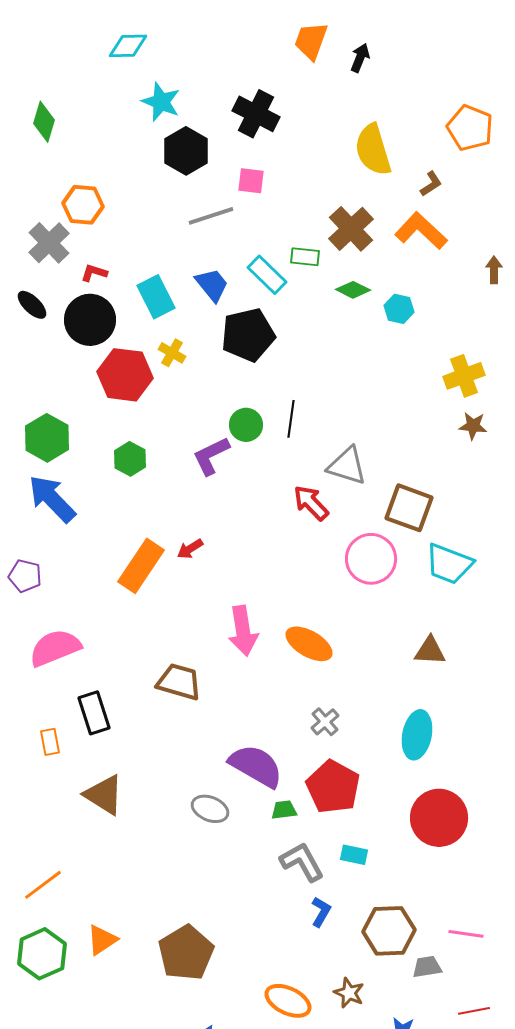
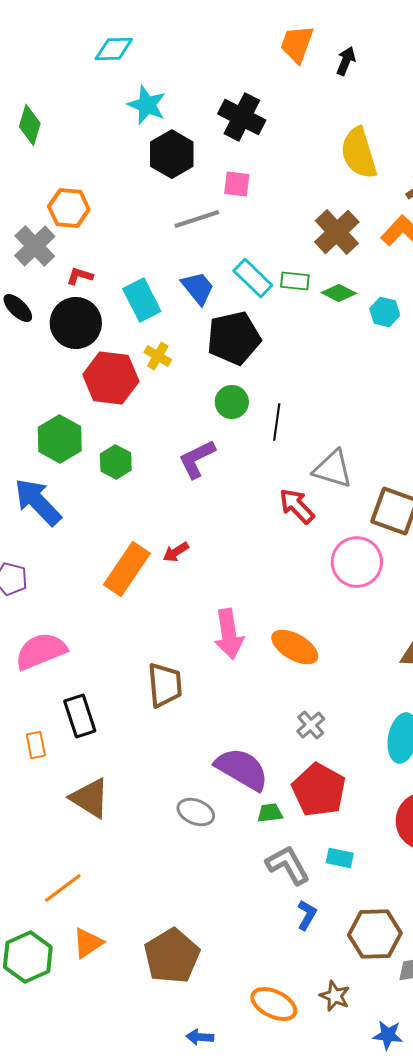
green rectangle: (305, 257) -> (295, 281), moved
green circle: (246, 425) -> (232, 402), moved
green hexagon: (47, 438) -> (60, 439), moved
brown trapezoid: (179, 682) -> (165, 685), turned 69
orange line: (43, 885) -> (63, 888), moved

